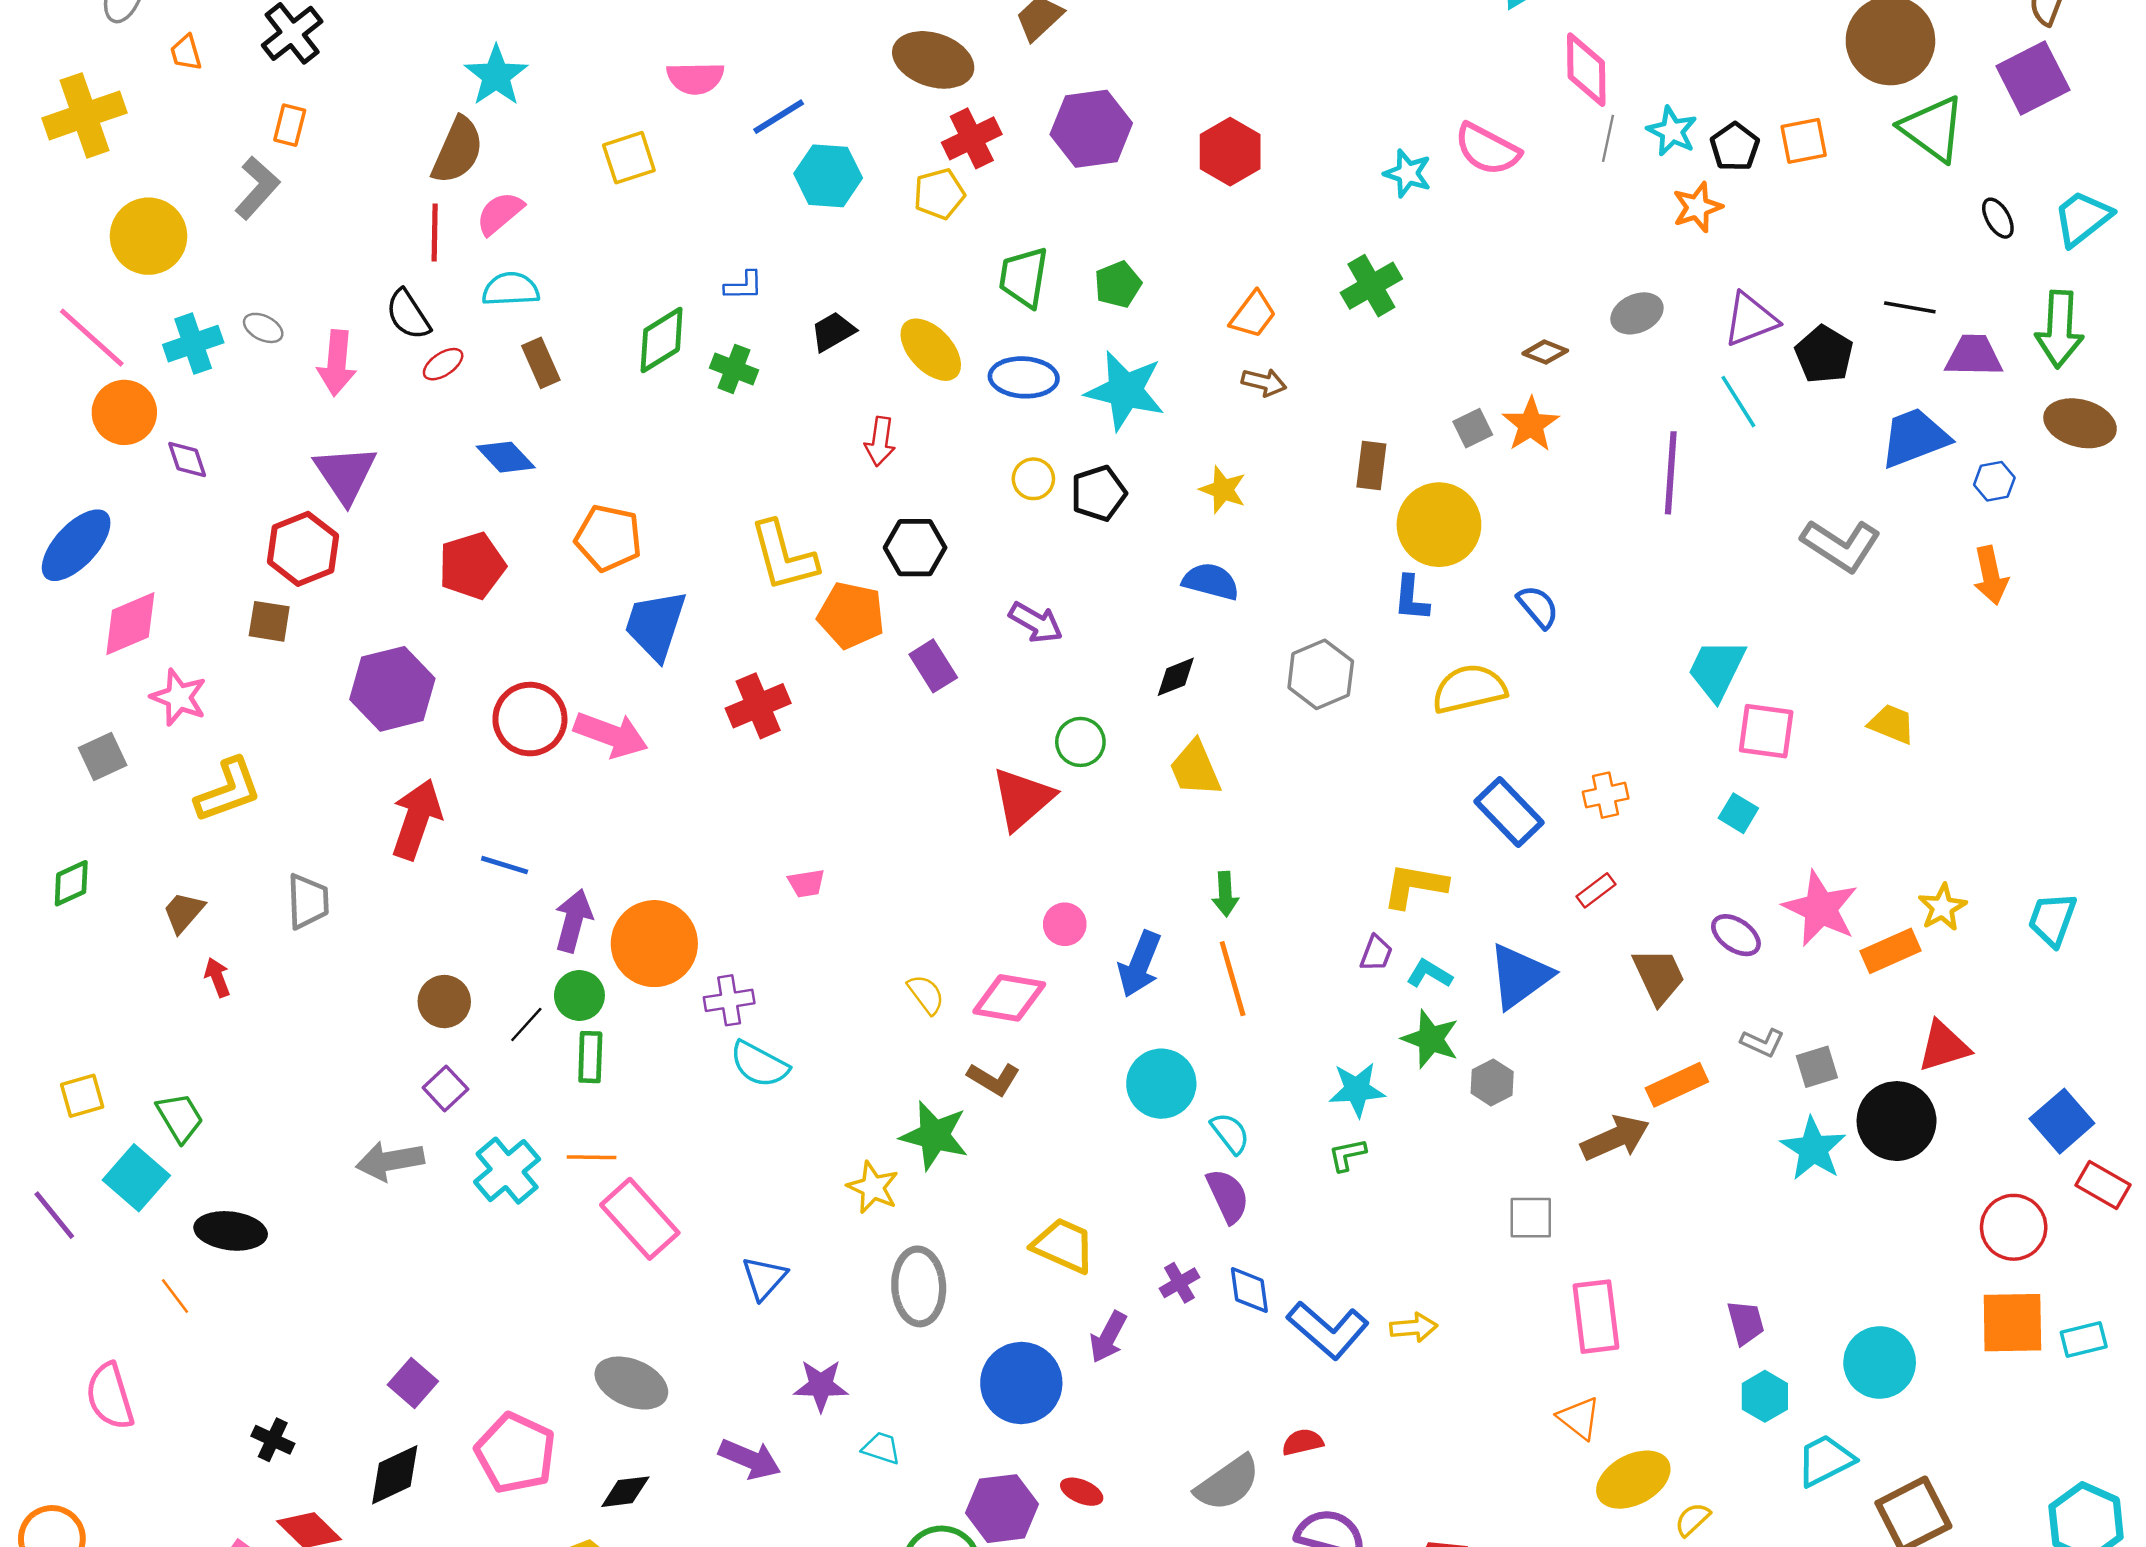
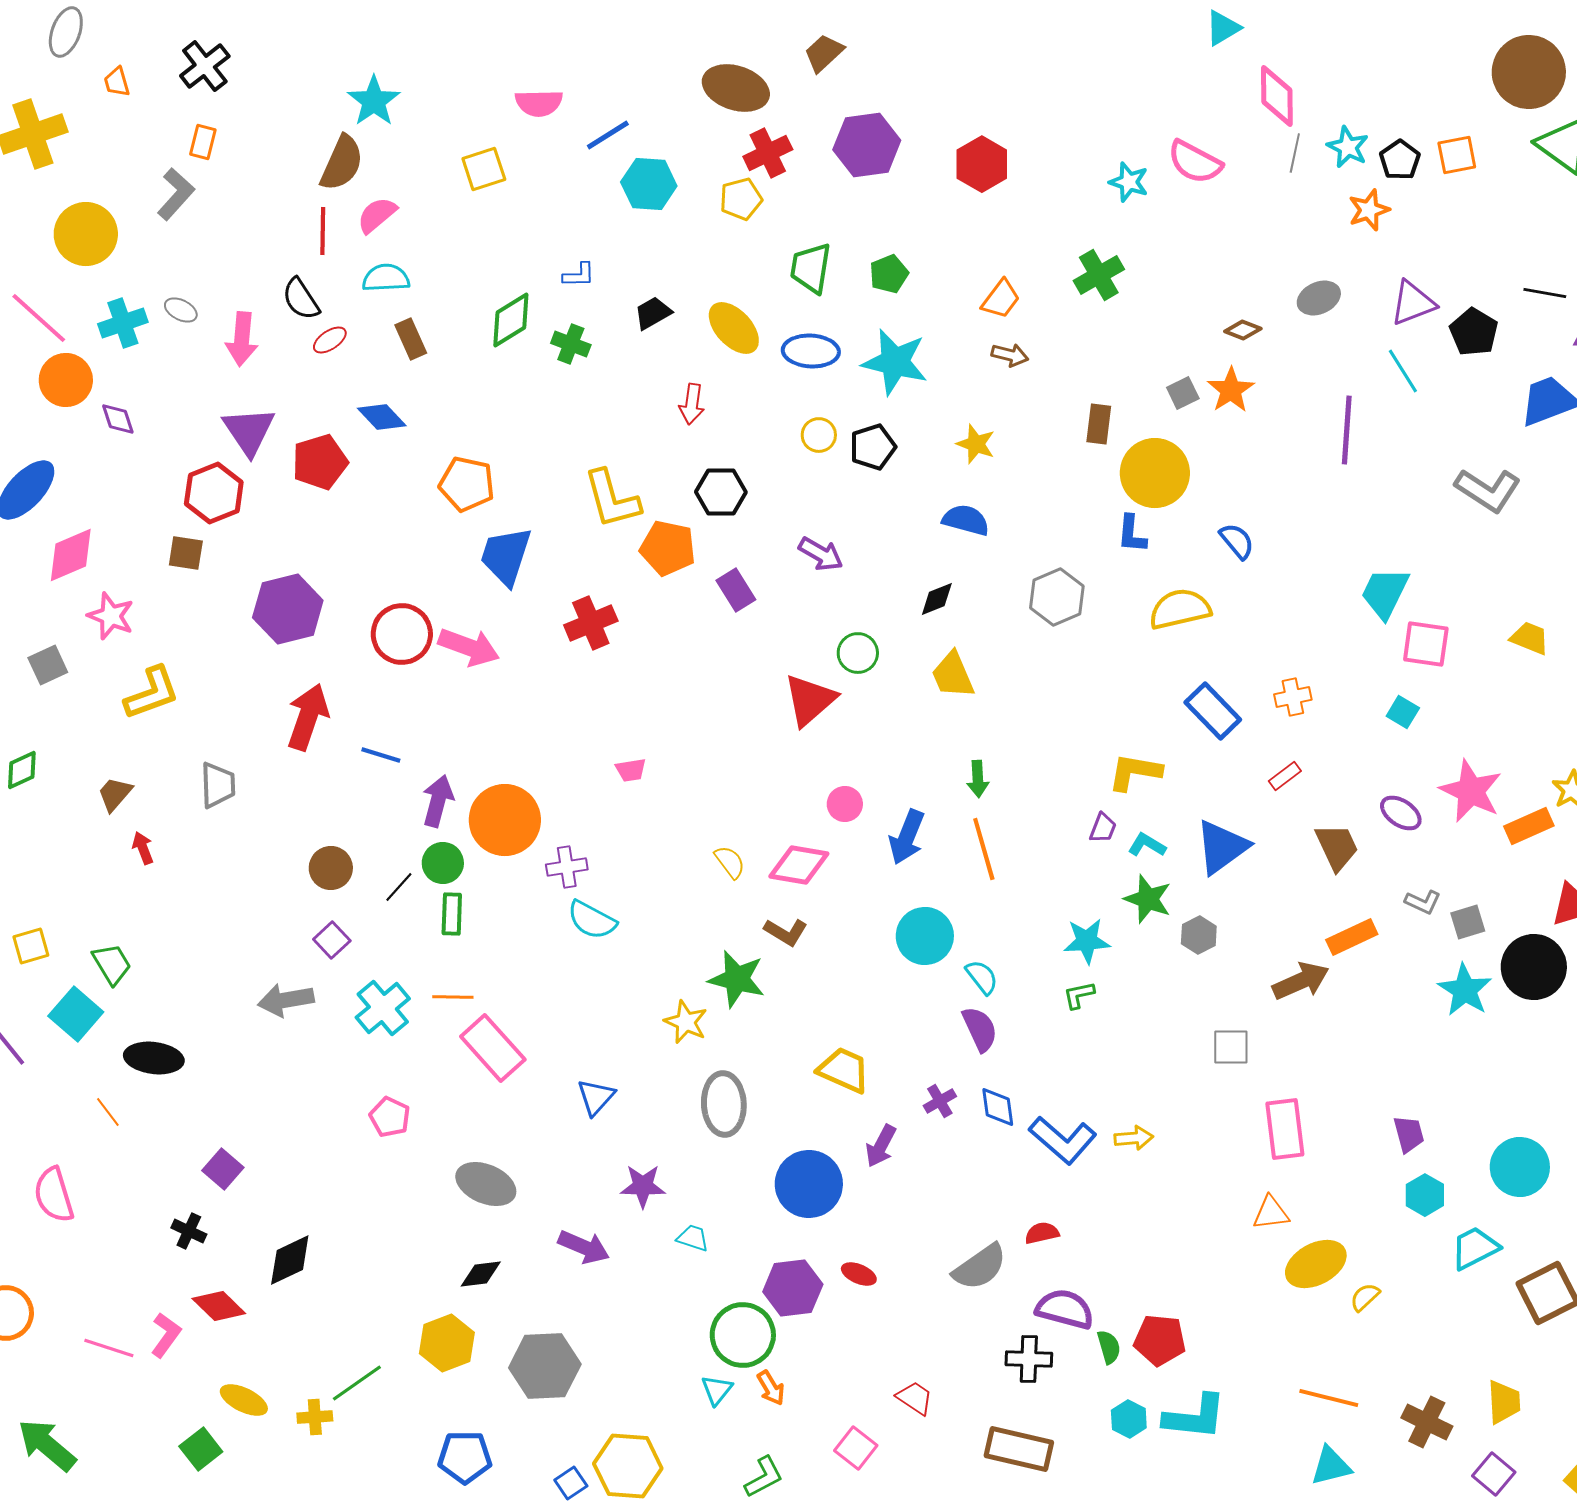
red pentagon: (472, 566) -> (320, 462), moved
purple square: (413, 1383) -> (223, 1169), moved
orange triangle: (1579, 1418) -> (1271, 1213), turned -45
pink pentagon: (515, 1453) -> (390, 1117), moved, size x0.6

